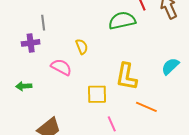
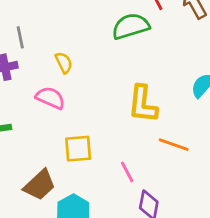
yellow semicircle: (82, 47) -> (64, 63), moved
yellow square: (97, 94) -> (78, 149), moved

